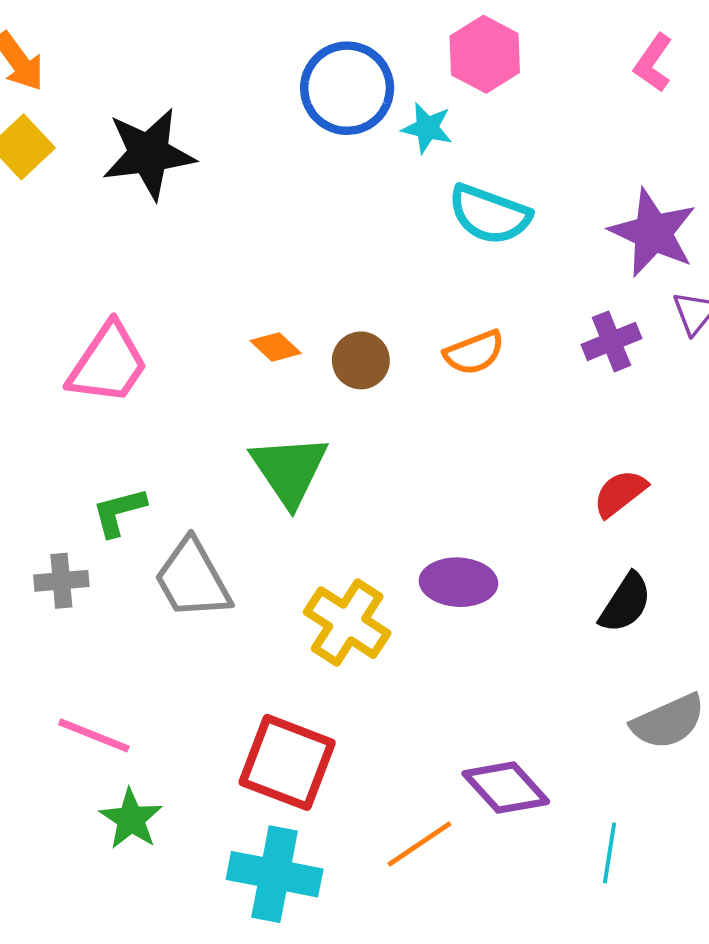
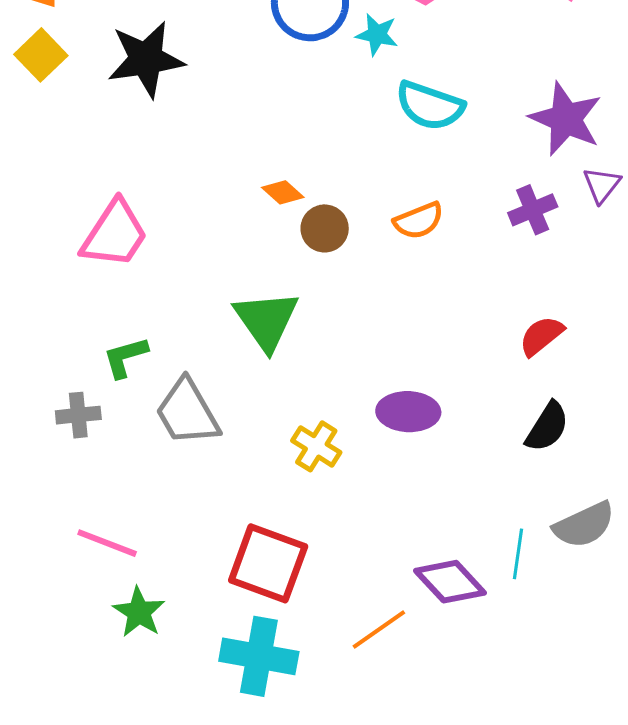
orange diamond: (276, 347) -> (283, 192), moved
yellow cross: (347, 623) -> (316, 446), size x0.7
cyan line: (609, 853) -> (518, 554), moved

